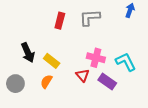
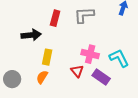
black arrow: (28, 53) -> (31, 35), moved, turned -72
yellow rectangle: (52, 61) -> (47, 57), turned 63

